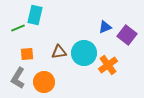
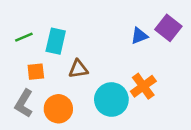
cyan rectangle: (35, 15) -> (56, 41), moved
purple square: (127, 35) -> (168, 28), moved
cyan circle: (84, 53) -> (111, 99), moved

